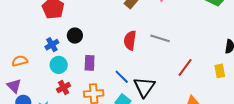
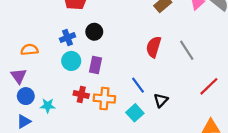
gray line: (160, 38) -> (187, 50), turned 30
purple rectangle: (90, 63) -> (95, 65), moved
red cross: (64, 87) -> (81, 94), moved, turned 32
black triangle: (144, 87) -> (161, 100), size x0.6

